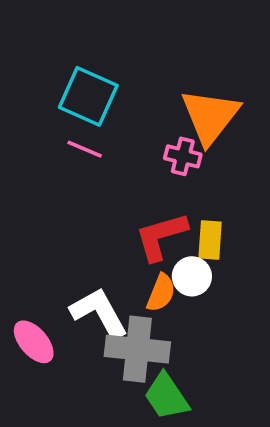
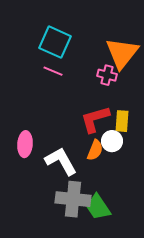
pink ellipse: (34, 342) -> (25, 144), moved, turned 45
gray cross: (137, 349) -> (73, 199), moved

